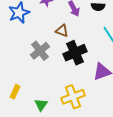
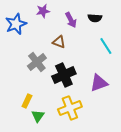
black cross: (75, 53) -> (64, 75), moved
yellow rectangle: (15, 92) -> (27, 101), moved

